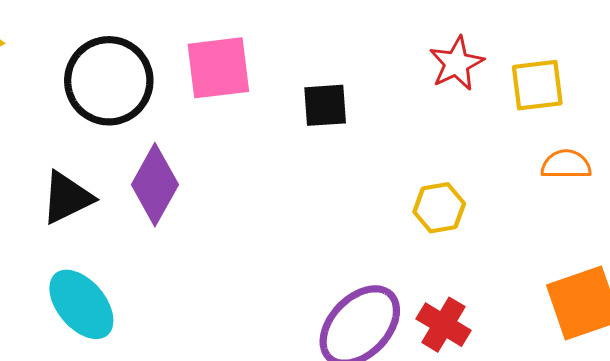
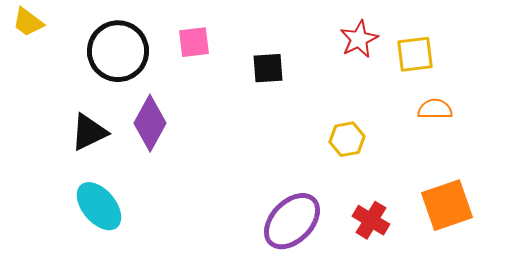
pink square: (218, 68) -> (194, 42), size x0.7
red cross: (443, 325) -> (371, 220), moved

